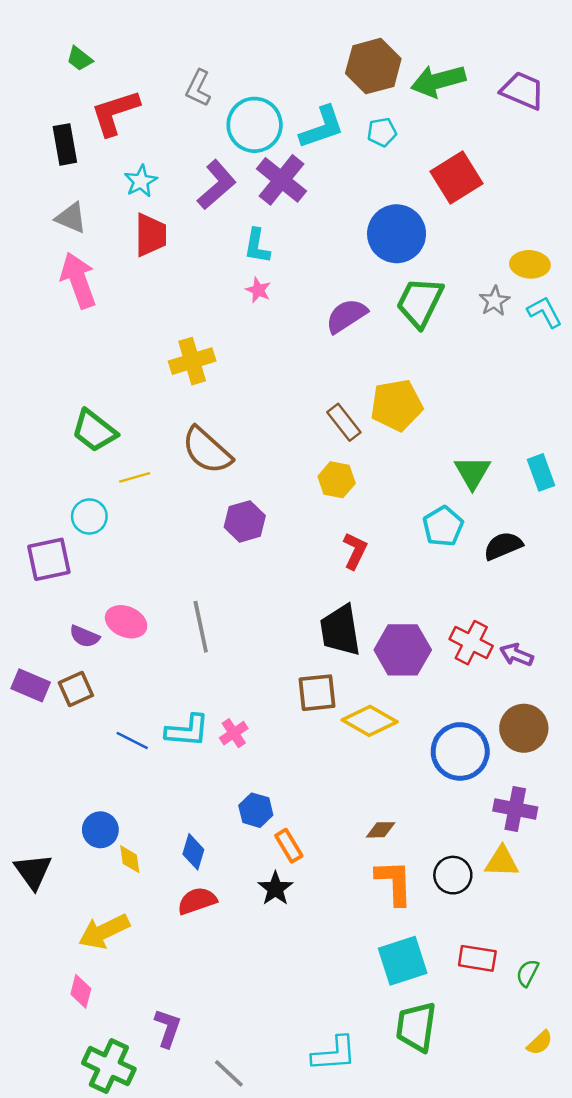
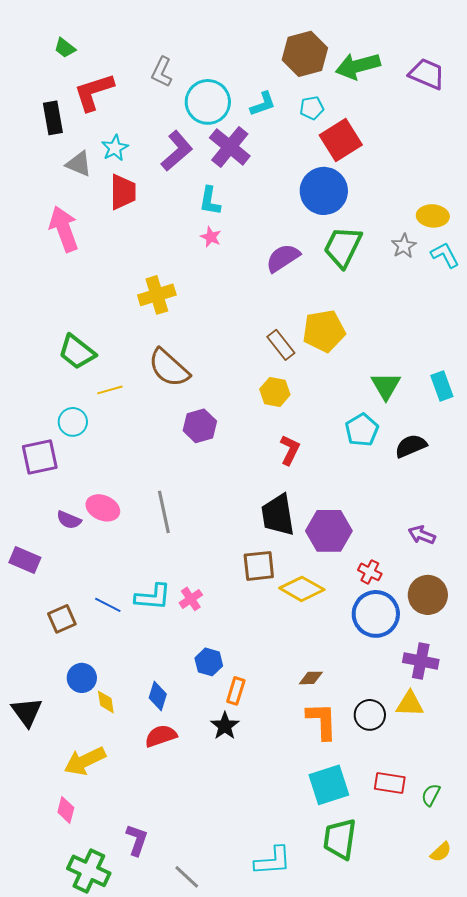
cyan L-shape: (322, 127) -> (263, 104), size x0.7
red square: (457, 177) -> (341, 140), moved
gray triangle: (71, 218) -> (79, 164), moved
red cross: (471, 643) -> (370, 572), moved, size x0.7
brown square: (76, 689) -> (62, 619), moved
orange rectangle: (289, 846) -> (236, 691), turned 48

